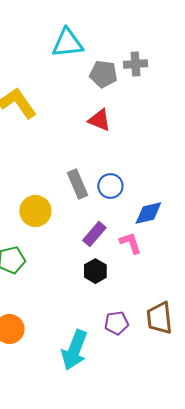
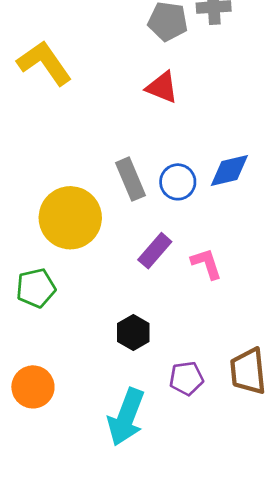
yellow circle: (35, 211) -> (70, 218), size x1.4
blue diamond: (148, 213) -> (229, 170), moved
black hexagon: (95, 271) -> (133, 332), moved

